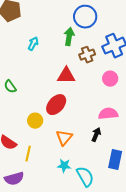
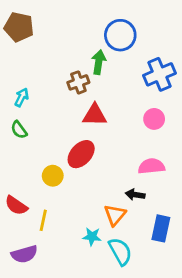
cyan arrow: (33, 44) -> (22, 97), moved
brown cross: (87, 55) -> (78, 82), moved
black arrow: (96, 135) -> (135, 195), turned -104
orange triangle: (64, 138) -> (115, 215), moved

